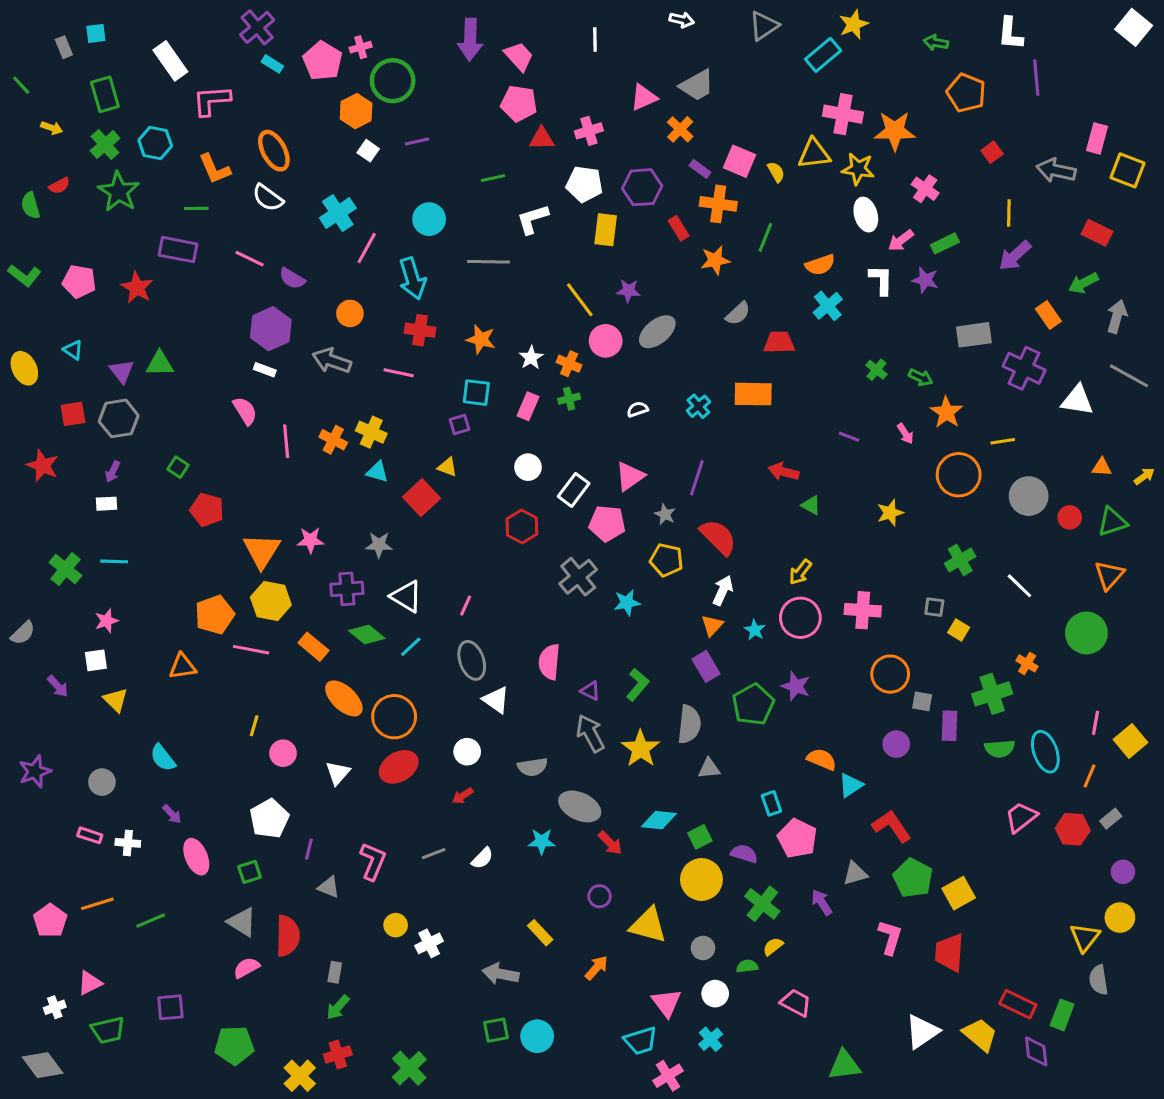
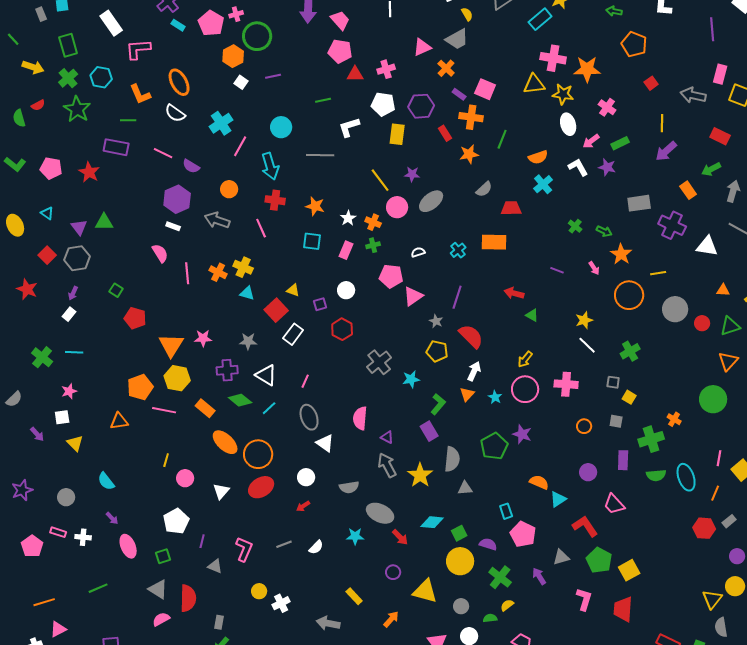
purple line: (1036, 78) -> (712, 29), moved
yellow arrow: (52, 128) -> (33, 67), size x1.5
yellow semicircle: (776, 172) -> (467, 14), moved
white L-shape: (881, 280) -> (578, 167), turned -30
pink line: (399, 373) -> (261, 228), turned 54
red square: (73, 414) -> (47, 255), turned -36
purple square: (460, 425) -> (320, 304), moved
white rectangle: (574, 490) -> (293, 334), moved
white rectangle: (107, 504) -> (69, 314), turned -48
pink pentagon: (607, 523) -> (391, 276), moved
white line: (1019, 586) -> (587, 345), moved
purple rectangle: (706, 666) -> (429, 431), moved
orange circle: (890, 674) -> (584, 426), size x0.6
green L-shape: (638, 685) -> (438, 404), moved
gray square: (922, 701) -> (616, 421), moved
pink trapezoid: (1021, 817) -> (614, 504), moved, turned -95
orange line: (97, 904) -> (44, 602), moved
pink pentagon: (50, 921) -> (32, 546), moved

